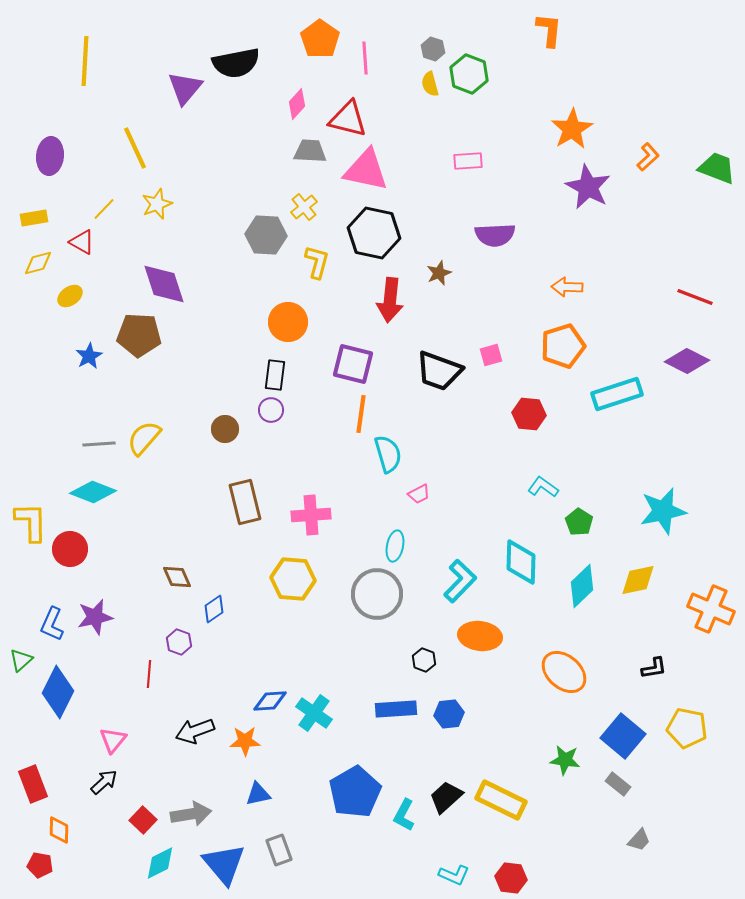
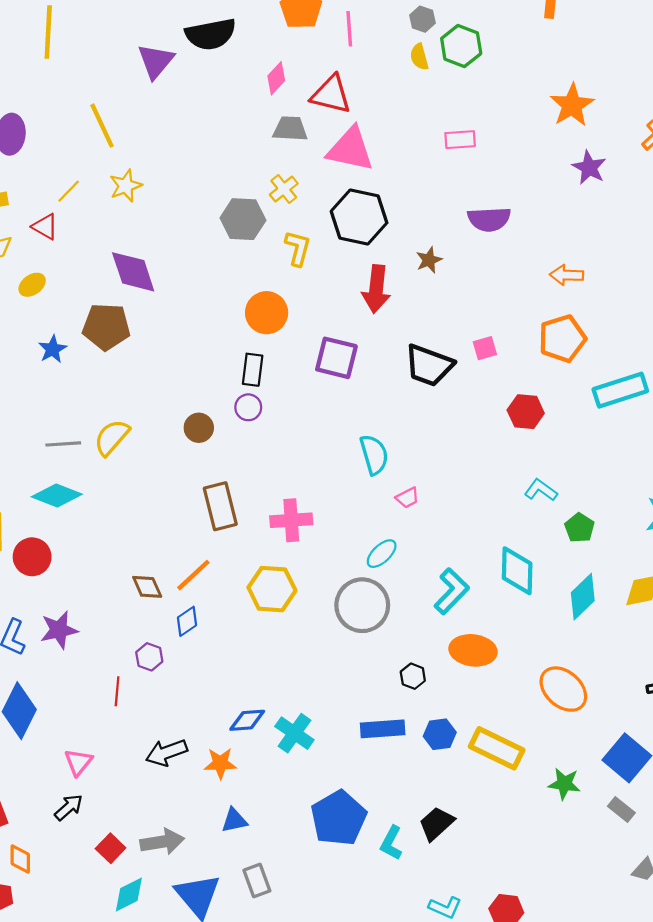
purple star: (588, 187) -> (589, 168), size x0.7
orange line: (361, 414) -> (193, 575), moved, turned 39
cyan ellipse: (395, 546) -> (382, 554), turned 36
yellow rectangle: (501, 800) -> (497, 748), moved

